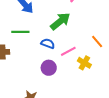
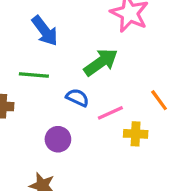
yellow cross: (84, 63) -> (136, 134), turned -32
purple circle: (49, 68) -> (58, 139), moved

